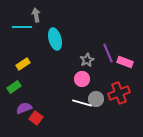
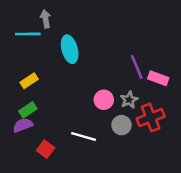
gray star: (87, 60) -> (129, 100), moved
green rectangle: (14, 87) -> (28, 110), moved
white line: (82, 103) -> (84, 136), moved
purple semicircle: (24, 108) -> (23, 125), moved

